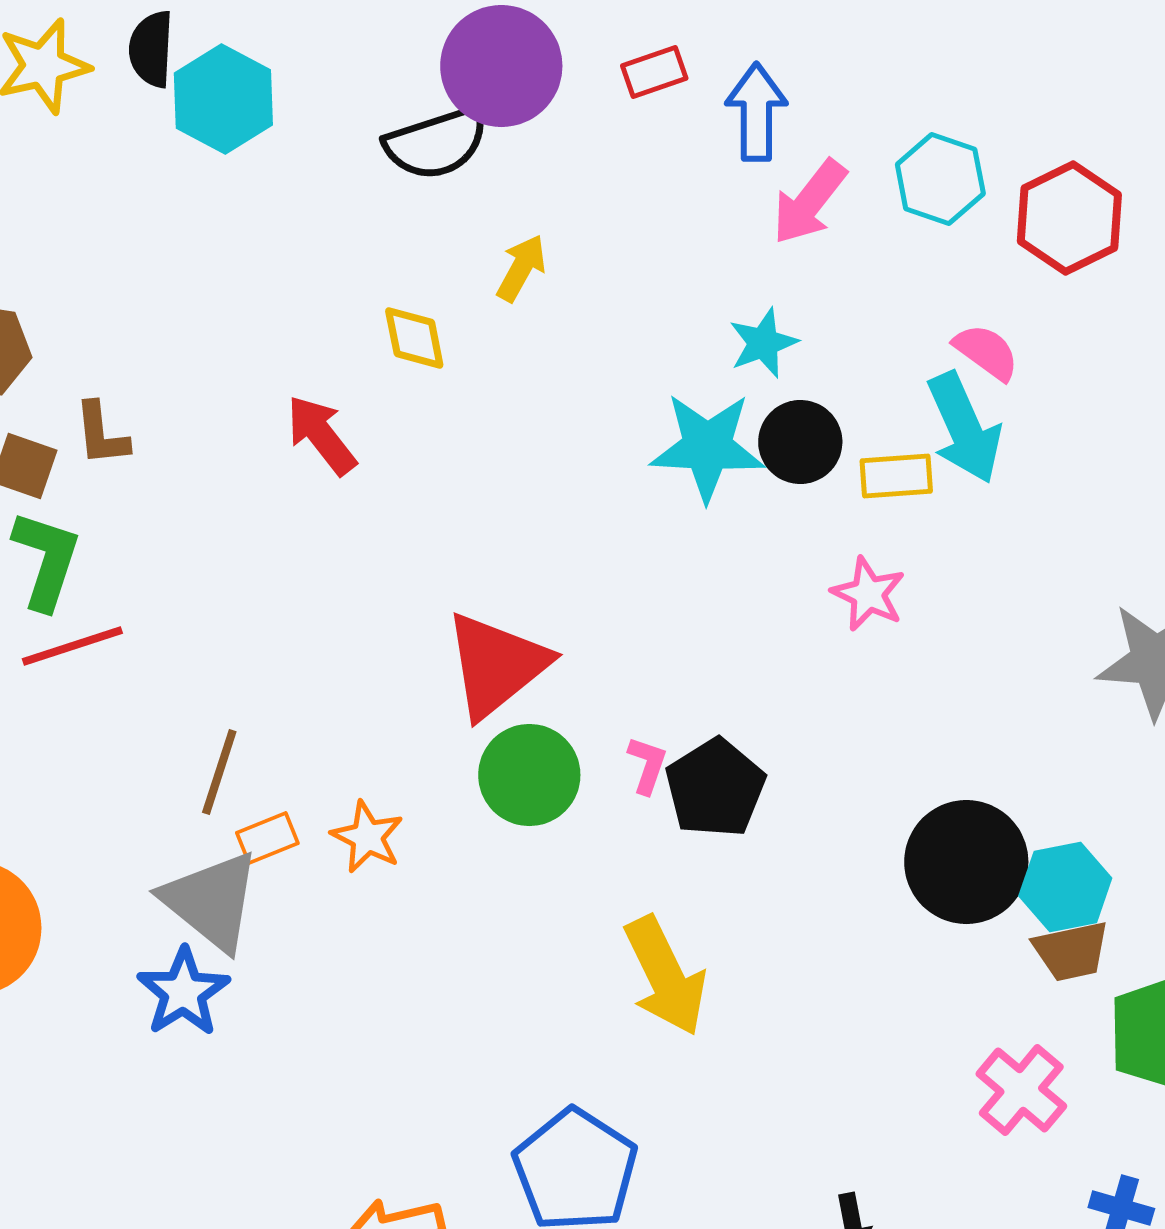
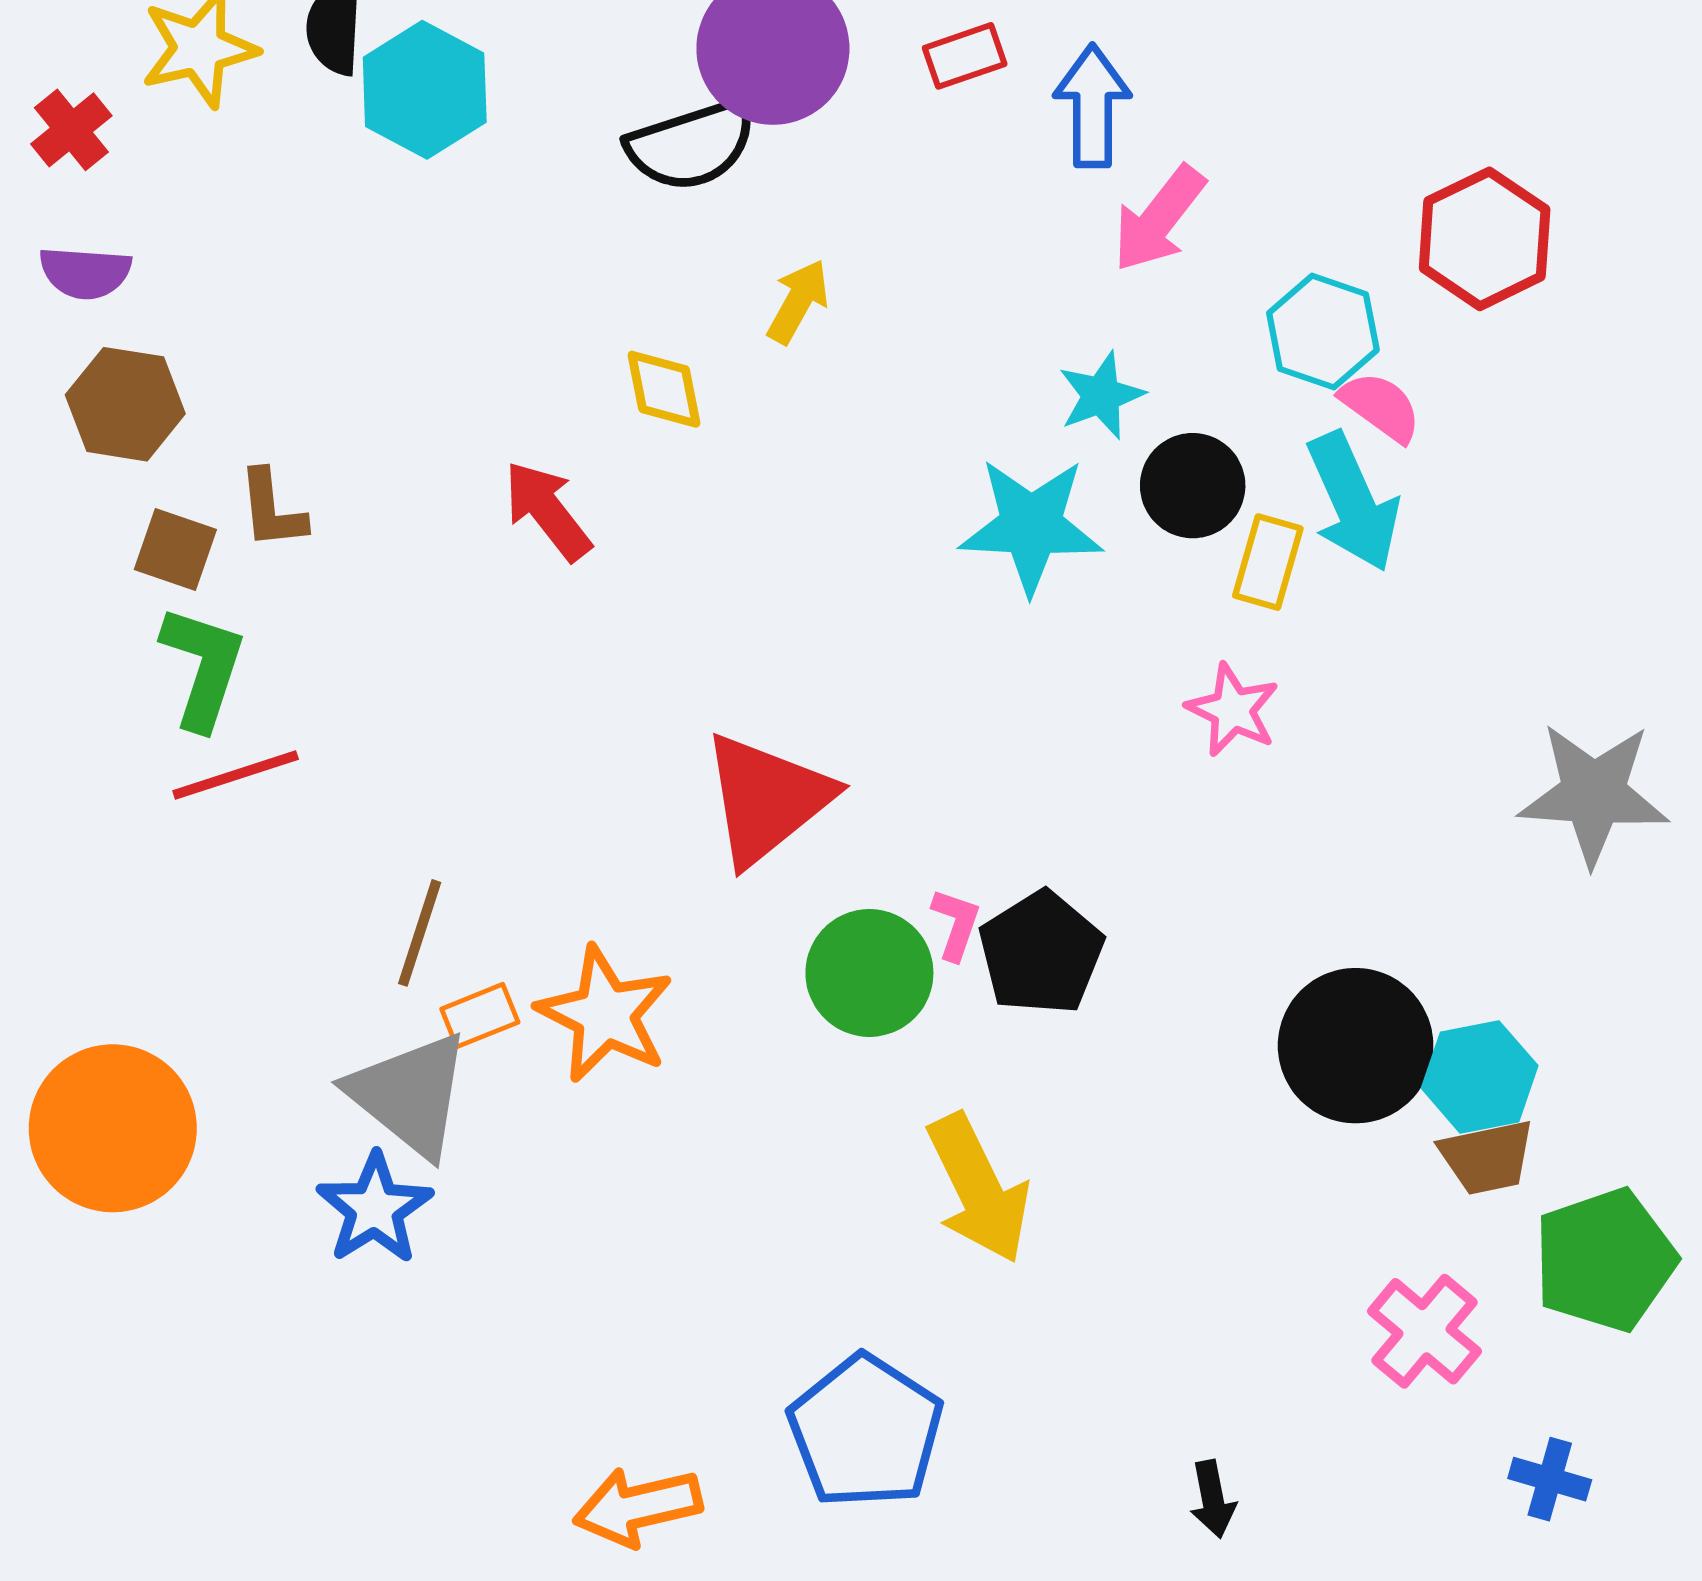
cyan hexagon: (940, 179) -> (1323, 332), moved
black circle: (800, 442) -> (1193, 486), moved
yellow rectangle: (896, 476) -> (1268, 562), turned -70
green circle: (529, 775) -> (869, 973), moved
orange star: (367, 837) -> (605, 1014), size x1.5

